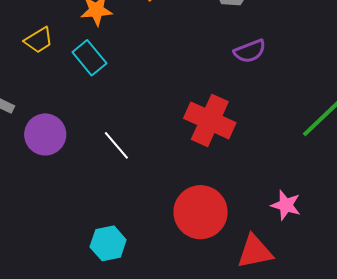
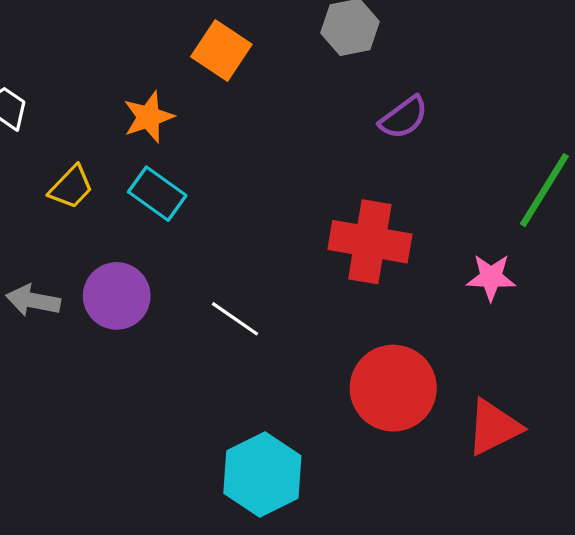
purple circle: (45, 134) -> (117, 296), moved
pink star: (286, 205) -> (491, 277), moved
cyan hexagon: (108, 243) -> (262, 475), size x1.4

